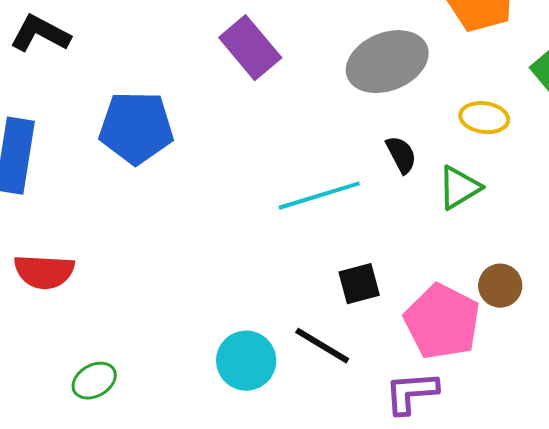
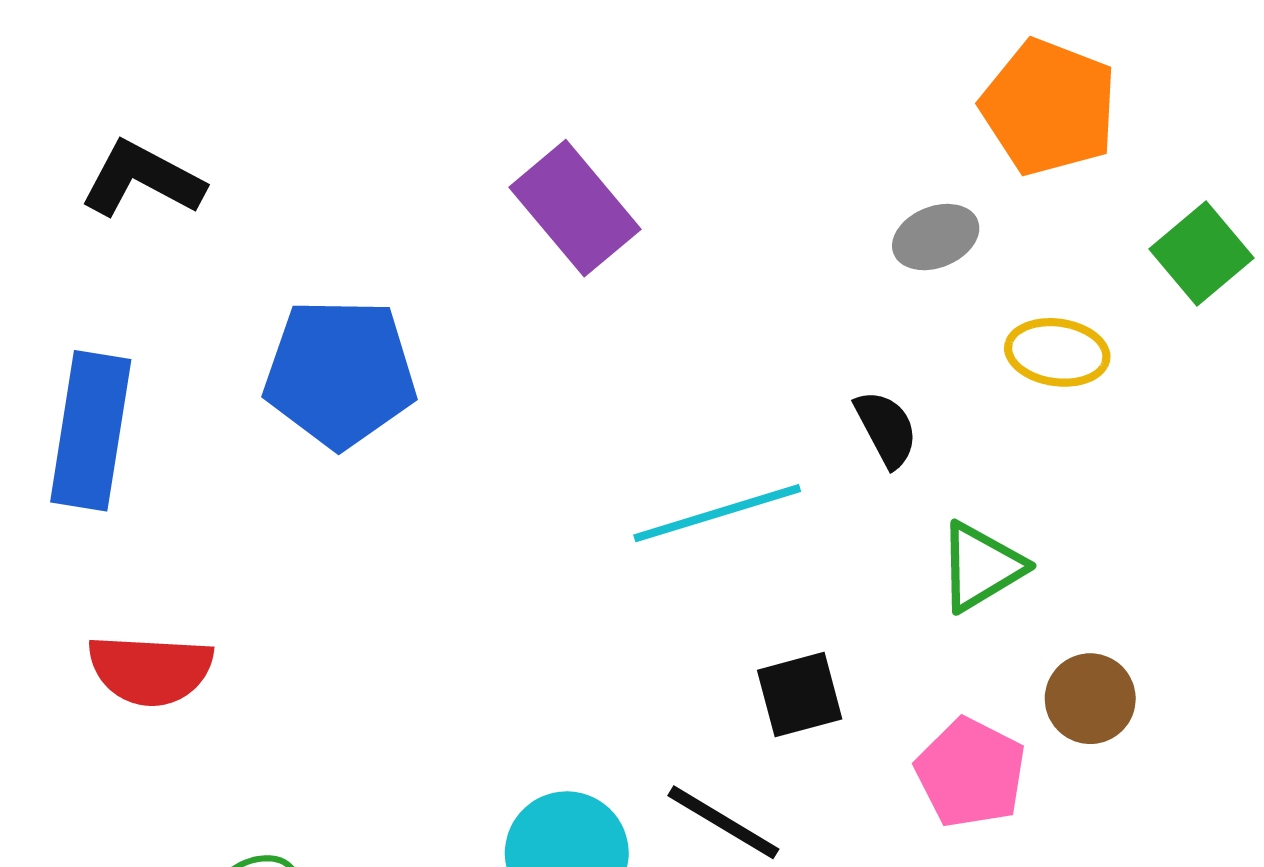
gray ellipse: (387, 62) -> (936, 237), moved, size x0.5
green triangle: (459, 188) -> (981, 567), moved
pink pentagon: (442, 322) -> (971, 773), size x0.7

